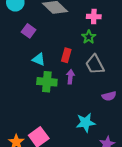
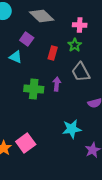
purple square: (29, 31) -> (27, 39), moved
red rectangle: (66, 55) -> (53, 53), moved
cyan triangle: (39, 59) -> (16, 57), moved

